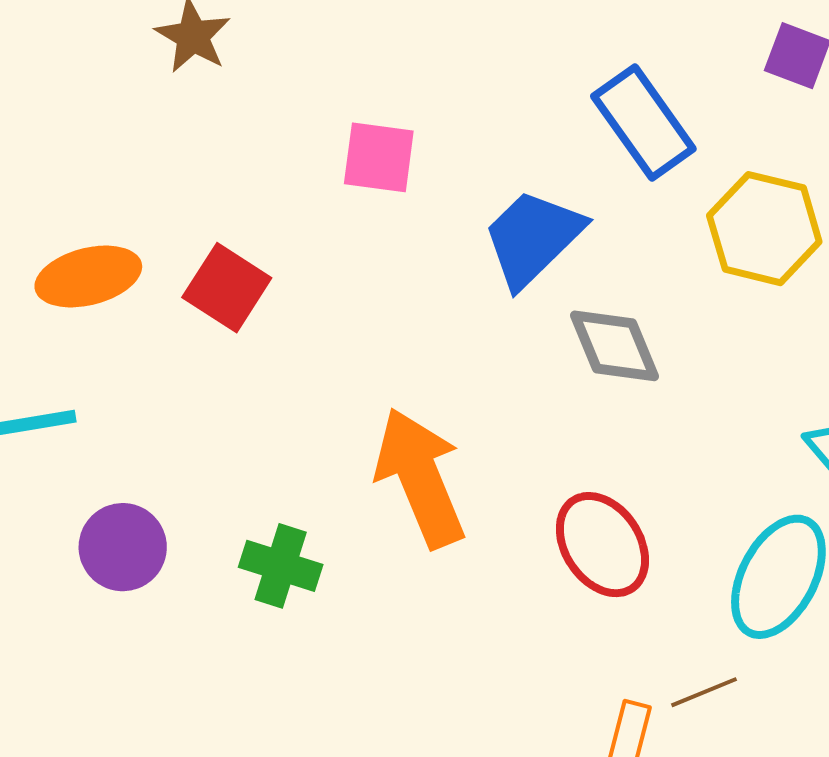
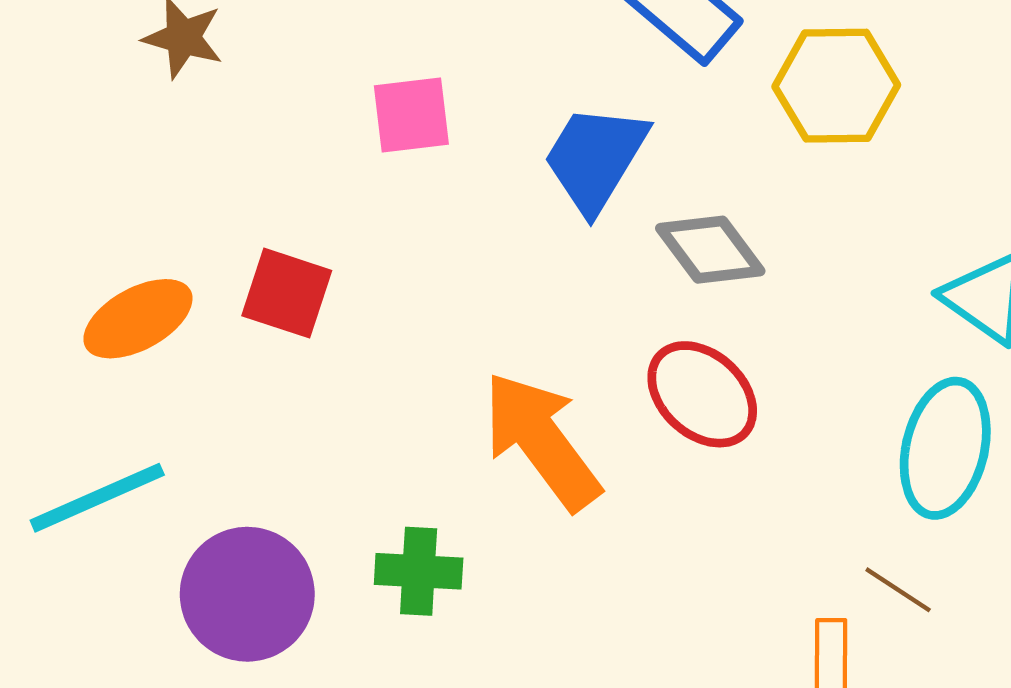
red ellipse: (602, 545) -> (702, 394), moved
purple circle: (123, 547) -> (247, 594), size x1.4
brown line: (704, 692) -> (898, 590), turned 70

